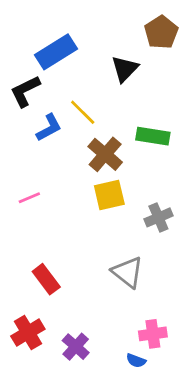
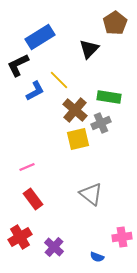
pink line: (29, 198) -> (27, 167), moved
gray cross: (158, 217) -> (101, 123), moved
pink cross: (153, 334) -> (122, 237), moved

